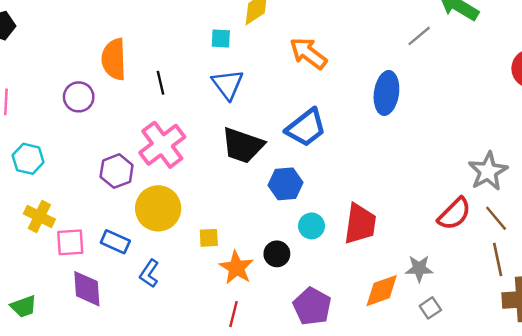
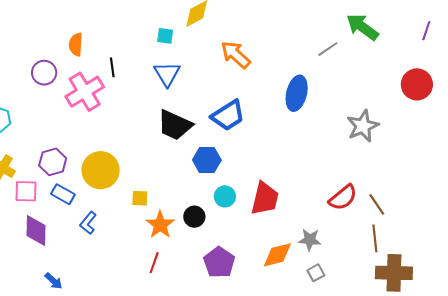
orange semicircle: (114, 59) -> (76, 44), size x0.7
pink cross: (162, 145) -> (85, 92), moved
purple hexagon: (117, 171) -> (53, 162), moved
gray star: (488, 171) -> (363, 126), moved

